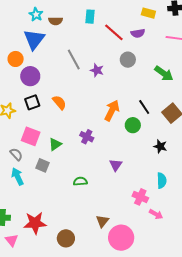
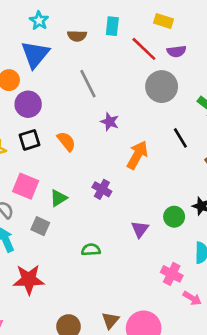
yellow rectangle: (148, 13) -> (164, 21), moved
brown semicircle: (56, 21) -> (77, 36), moved
gray circle: (128, 60) -> (162, 87), size x1.5
purple star: (97, 70) -> (110, 122), moved
black line: (144, 107) -> (180, 138), moved
green circle: (133, 125) -> (174, 217), moved
brown triangle: (102, 221) -> (110, 320), moved
red star: (35, 223) -> (29, 280), moved

